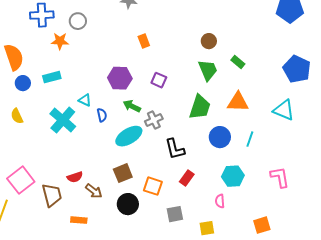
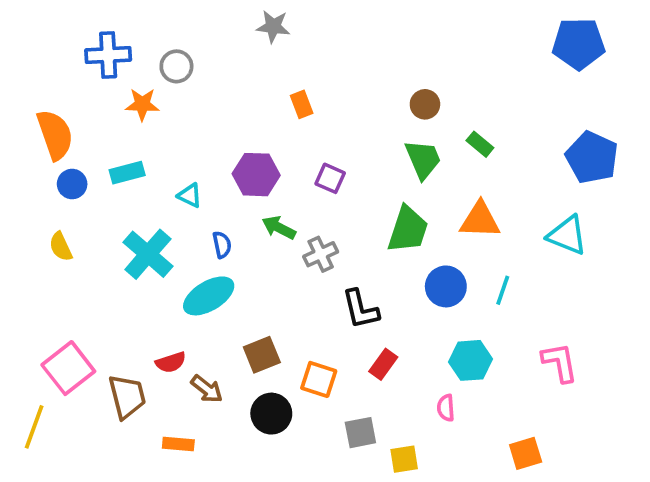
cyan triangle: (85, 100) -> (190, 195), moved
cyan ellipse: (129, 136) -> (209, 296), moved
yellow square: (207, 228) -> (404, 459), moved

